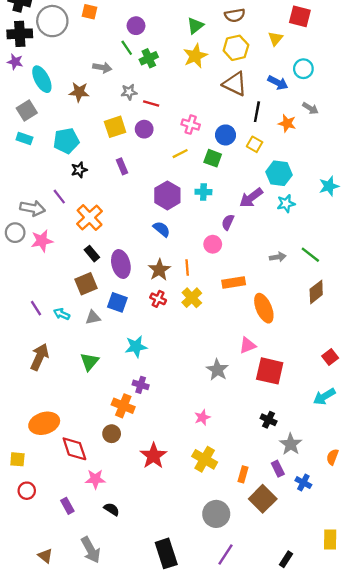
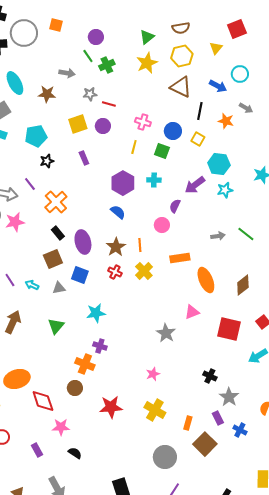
red square: (300, 16) -> (237, 29), turned -36
yellow line: (180, 154) -> (134, 147), turned -48
brown diamond: (316, 292) -> (243, 285), moved
red square: (270, 371) -> (229, 329), moved
red star: (153, 456) -> (111, 407), turned 30

